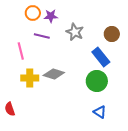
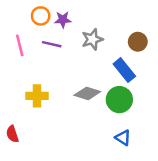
gray star: (75, 32) -> (92, 39), turned 30
pink line: (21, 51) -> (20, 45), moved
gray diamond: (54, 74) -> (87, 93), moved

